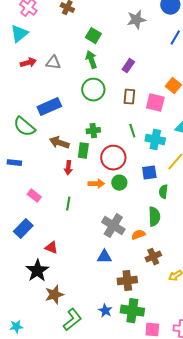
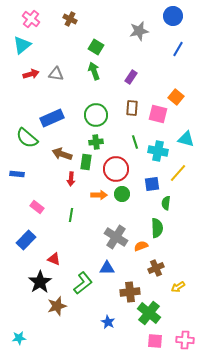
green circle: (93, 90) -> (96, 115), moved
green cross: (132, 311) -> (149, 313), moved, turned 30
green L-shape: (72, 320) -> (83, 283), moved

